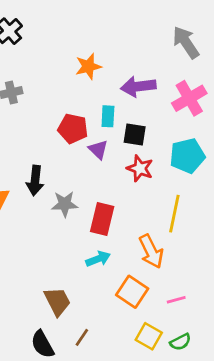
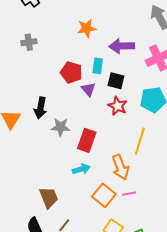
pink line: (176, 300) -> (129, 194), moved

